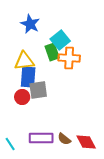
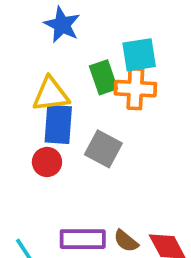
cyan square: (60, 40) -> (139, 55), moved, turned 30
gray square: (38, 90) -> (103, 149), moved, turned 36

